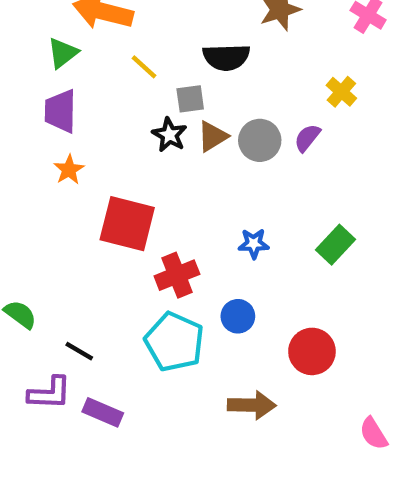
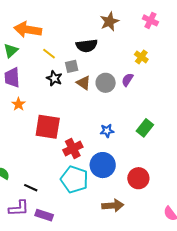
black star: (169, 135) -> (54, 78), moved
brown triangle: (212, 136) -> (84, 83), turned -49
blue circle: (238, 316) -> (103, 165), size x1.6

